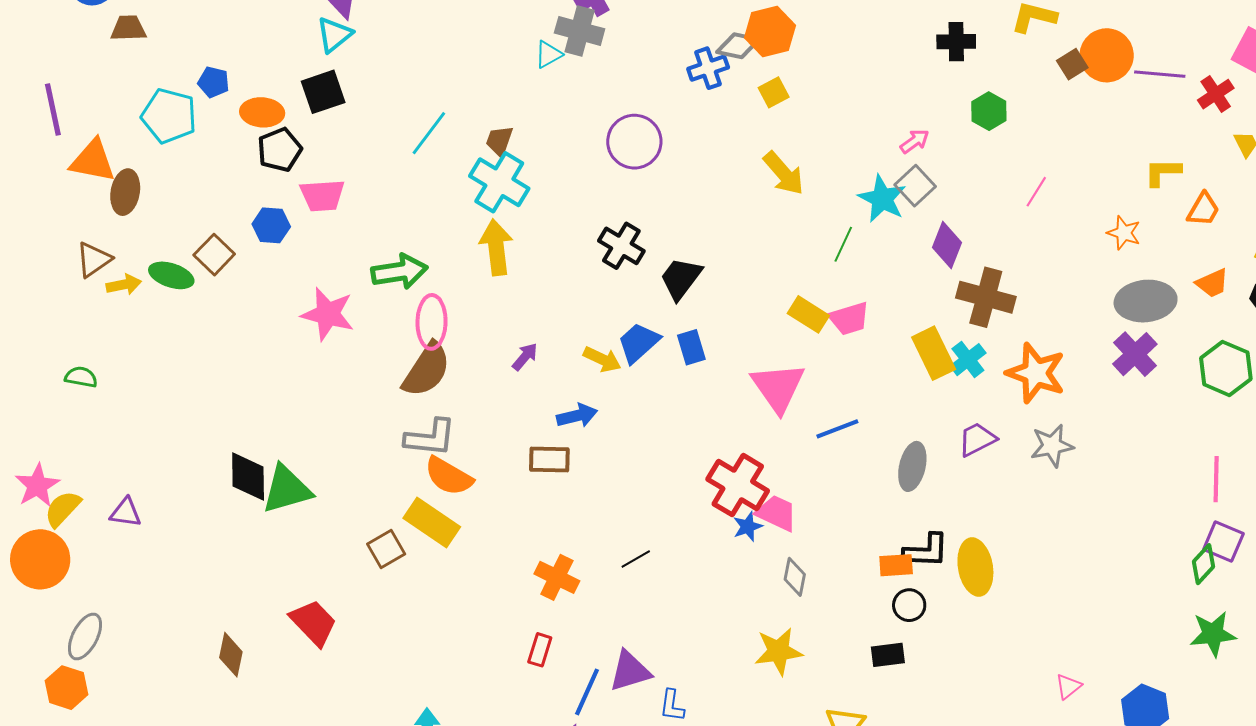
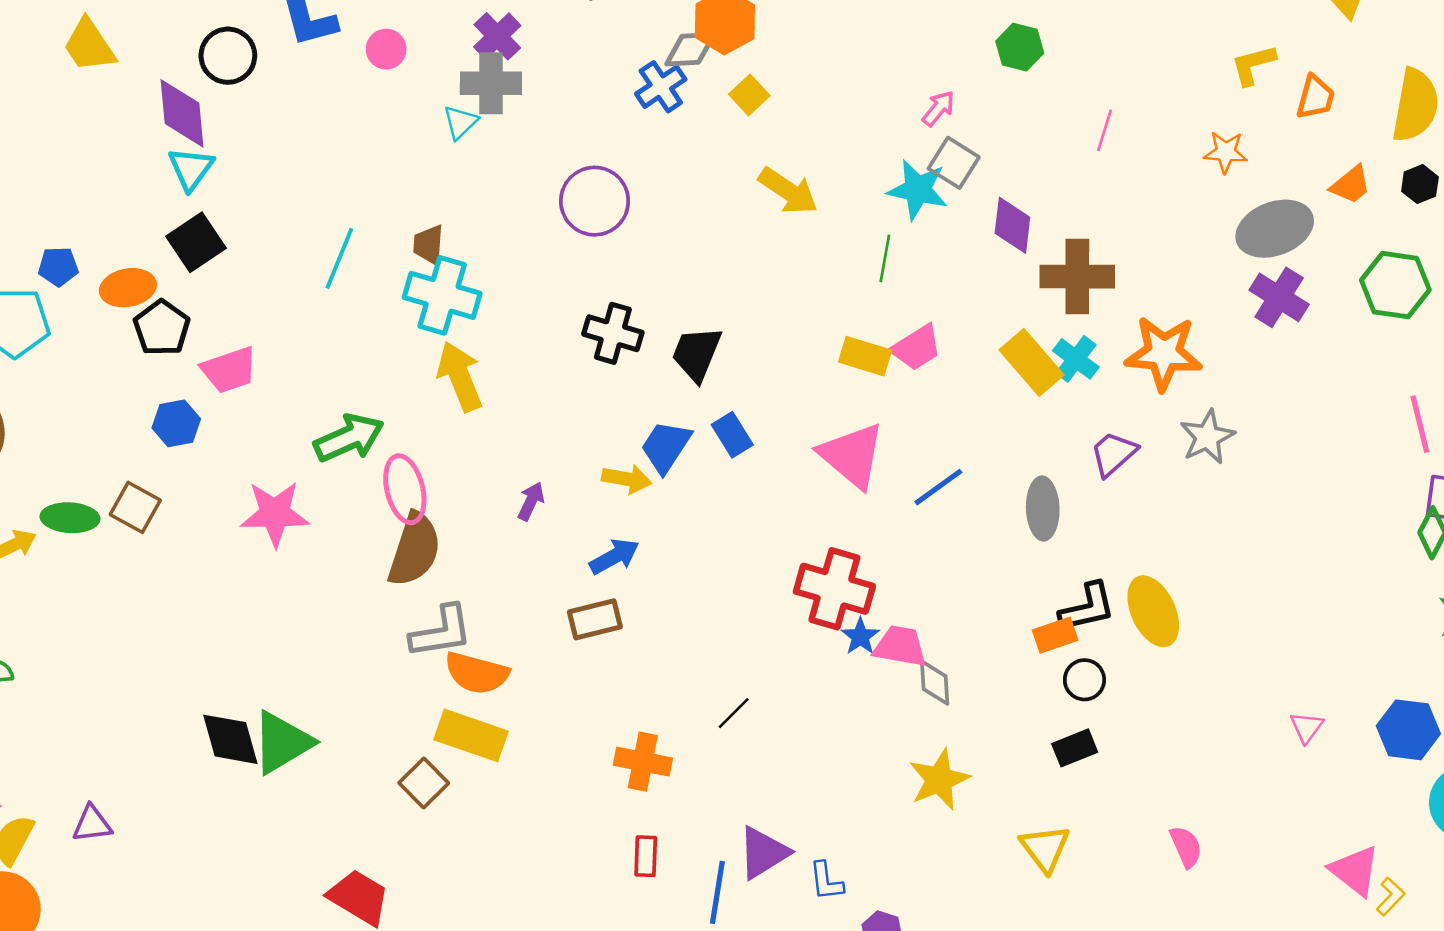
brown square: (214, 255) -> (135, 507), moved
pink trapezoid: (777, 513) -> (900, 646), moved

